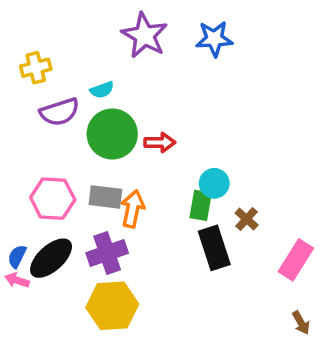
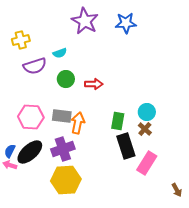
green circle: (112, 134) -> (66, 79), size x0.6
cyan circle: (214, 183) -> (147, 112), moved
pink rectangle: (296, 260) -> (147, 163), moved

